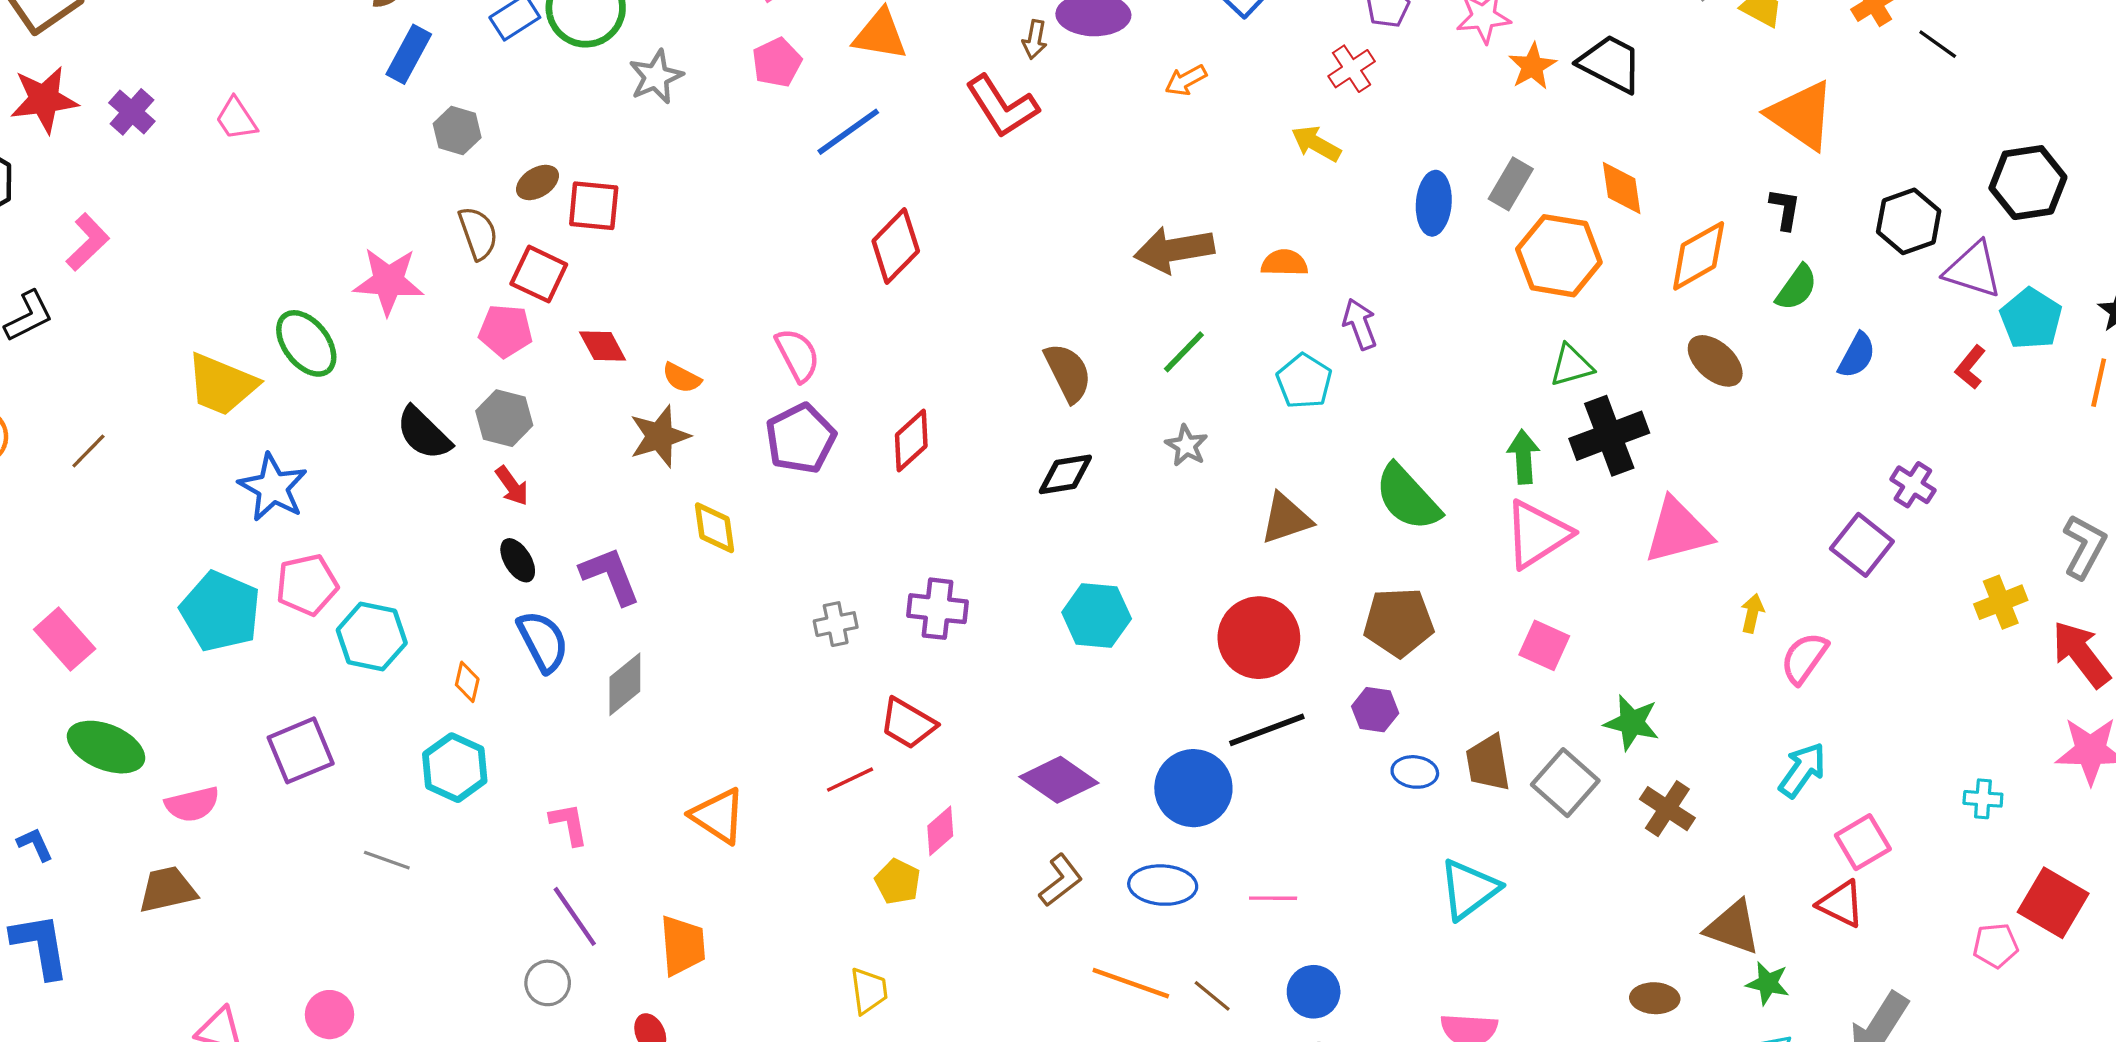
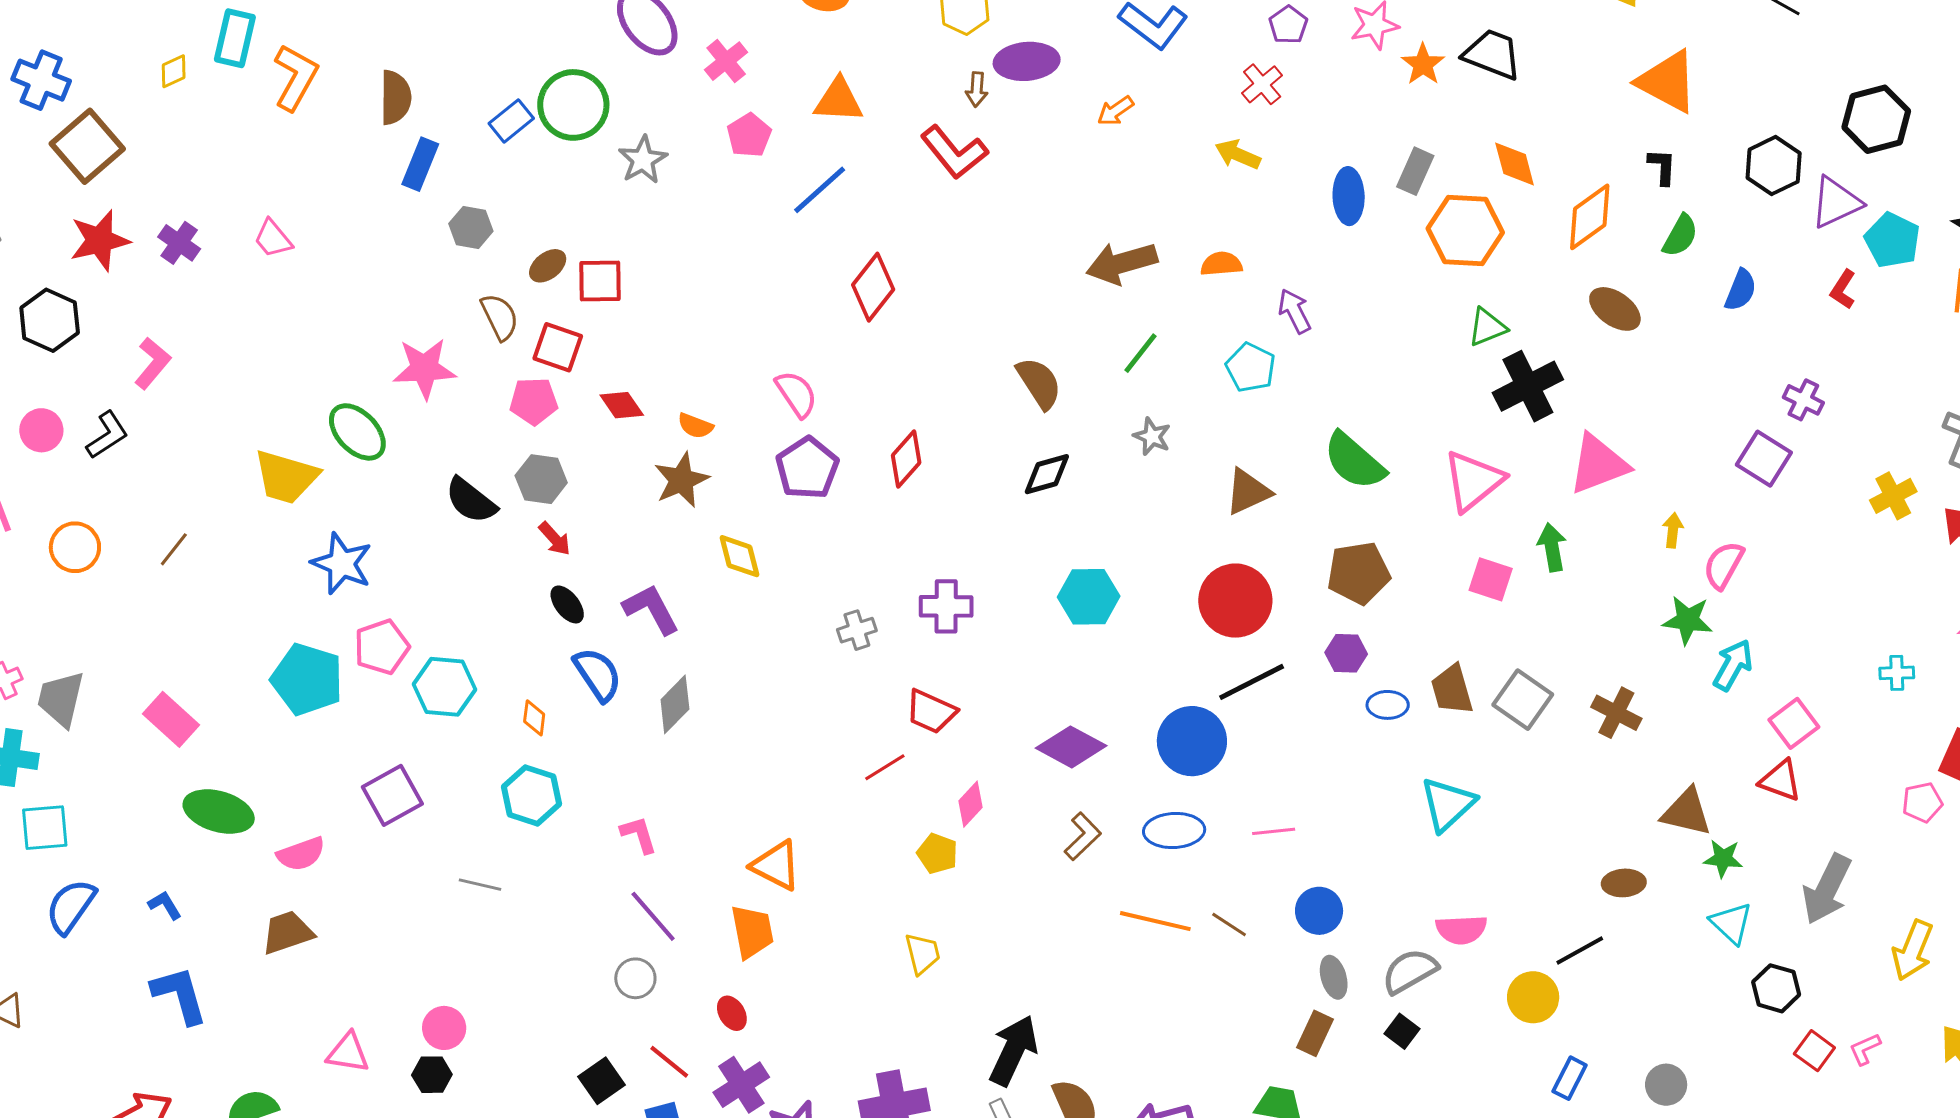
purple triangle: (1973, 270) -> (1836, 202), turned -36
green arrow: (1523, 457) -> (1552, 547), moved
green star: (1632, 723) -> (1688, 620), moved
orange triangle: (718, 816) -> (776, 865), moved

